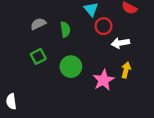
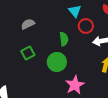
green semicircle: (65, 29) -> (64, 39), moved
pink star: (103, 80) -> (75, 85), moved

